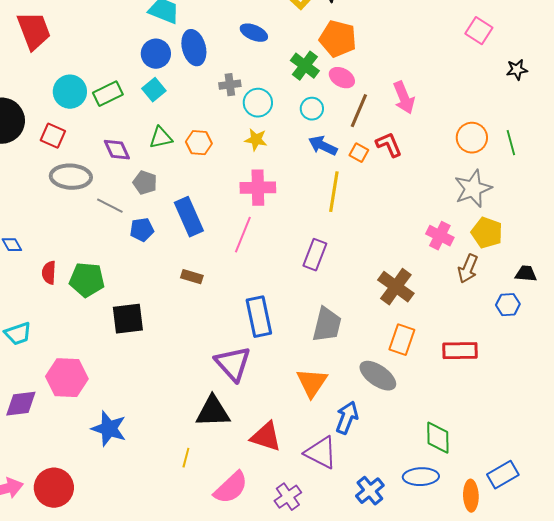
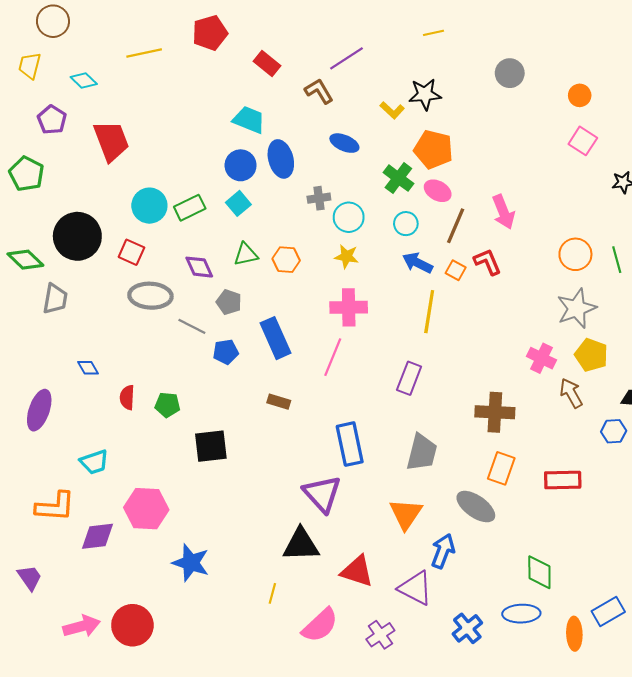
brown arrow: (468, 269) -> (571, 393), turned 128
green pentagon: (87, 280) -> (167, 405), size x0.7
brown cross: (396, 287) -> (495, 412), turned -33

